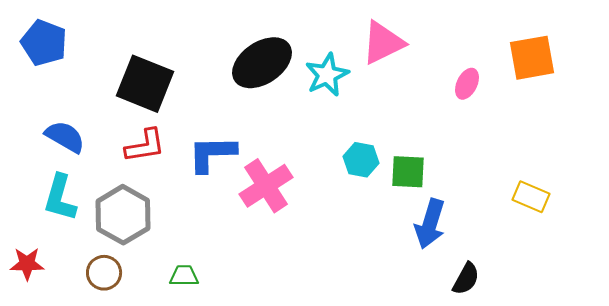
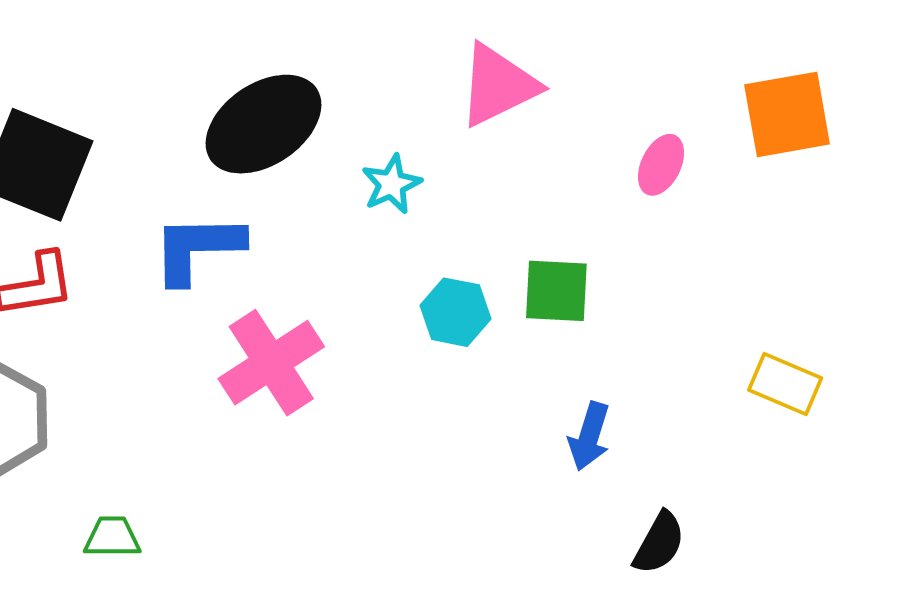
cyan star: (327, 75) -> (391, 184), moved, size x0.7
blue L-shape: (212, 154) -> (198, 248), moved
green square: (408, 172) -> (556, 291), moved
blue arrow: (430, 224) -> (589, 436), size x0.7

